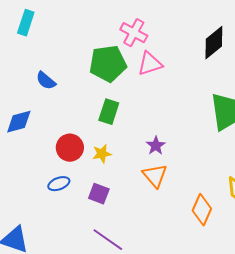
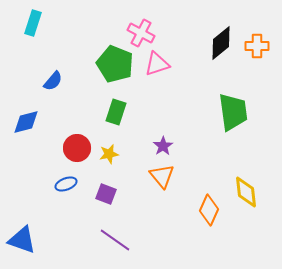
green pentagon: (108, 64) -> (115, 64), turned 30
blue semicircle: (46, 81) -> (53, 81), turned -90

